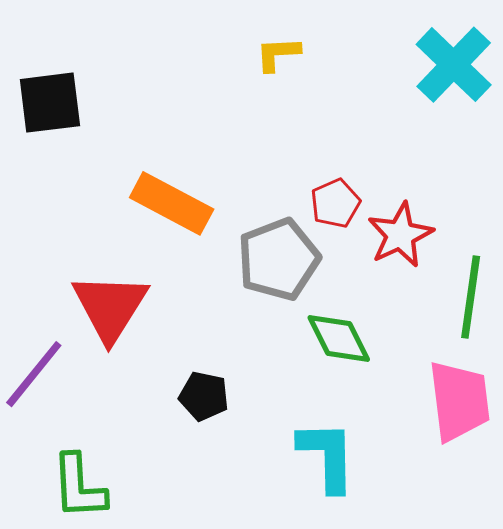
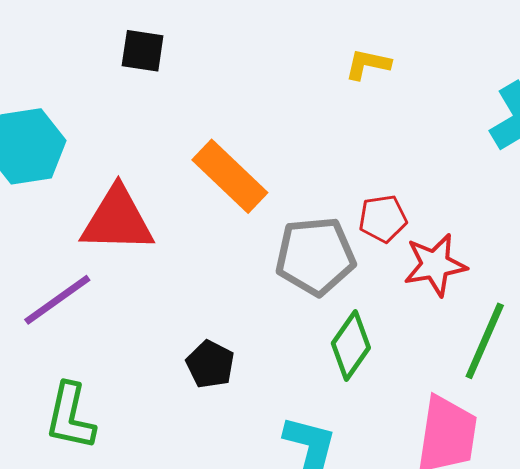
black square: (50, 103) -> (143, 51), size x0.7
red triangle: (110, 307) -> (117, 220), moved, turned 44
green diamond: (339, 339) -> (351, 345), turned 46

